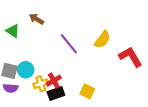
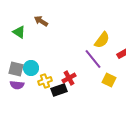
purple line: (69, 44) -> (93, 59), moved
red cross: (54, 81) -> (69, 78), moved
yellow square: (87, 91) -> (109, 80), moved

